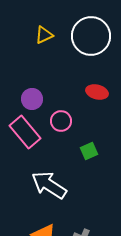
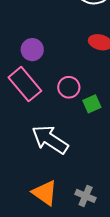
pink circle: (61, 121) -> (69, 87), moved

